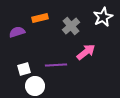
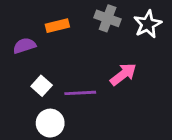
gray cross: (71, 26) -> (108, 18), moved, turned -30
white square: (24, 69) -> (42, 86), moved, turned -32

